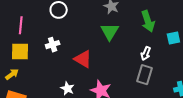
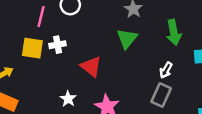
pink line: (21, 25) -> (41, 16), moved
yellow square: (20, 51) -> (32, 48), moved

